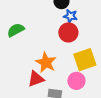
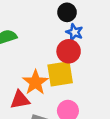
yellow square: (85, 60) -> (60, 74), moved

